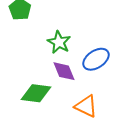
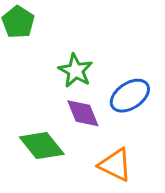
green diamond: (36, 93) -> (42, 146), turned 44

